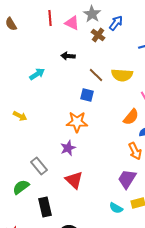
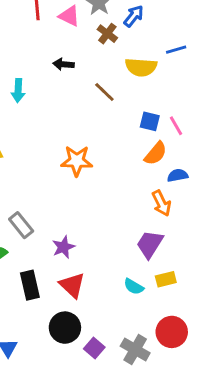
cyan arrow: (37, 74) -> (18, 91), turned 126
yellow semicircle: (122, 75) -> (141, 67), moved
blue square: (87, 95) -> (150, 121), moved
purple star: (68, 148) -> (63, 247), moved
red triangle: (74, 180) -> (72, 285), moved

